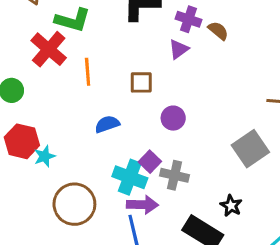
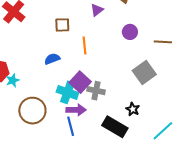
orange line: (88, 72) -> (85, 45), moved
brown square: (141, 82) -> (62, 25), moved
purple circle: (173, 118) -> (130, 32), moved
purple square: (150, 162) -> (80, 82), size x1.5

